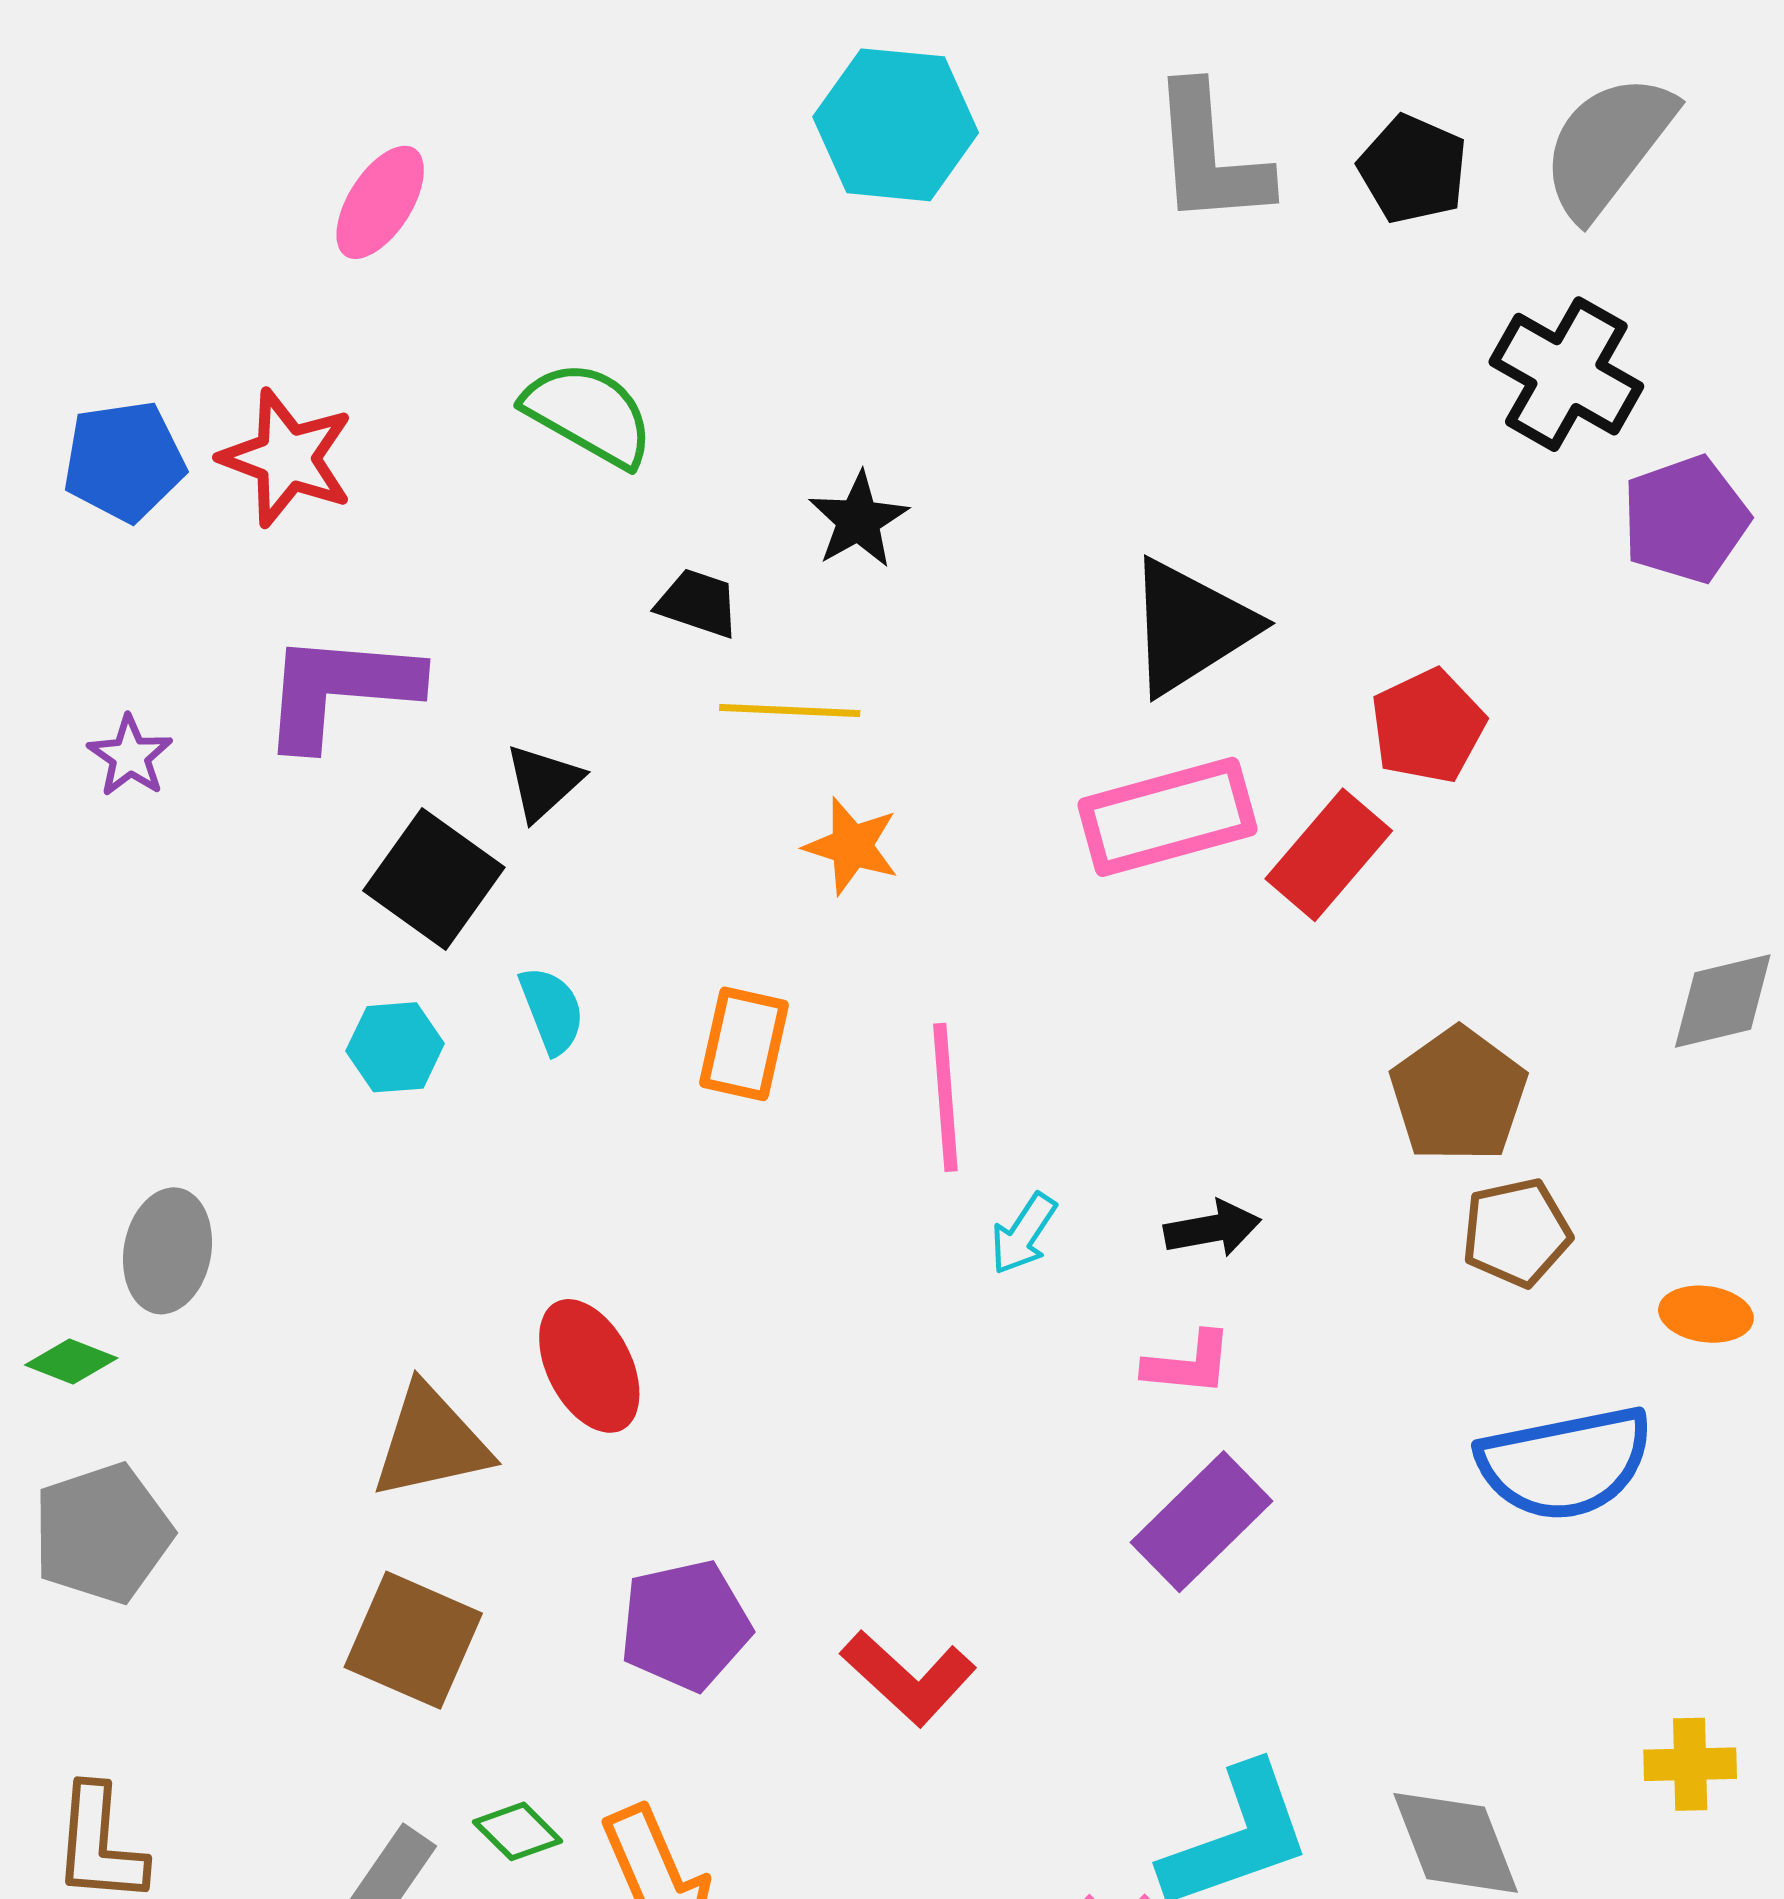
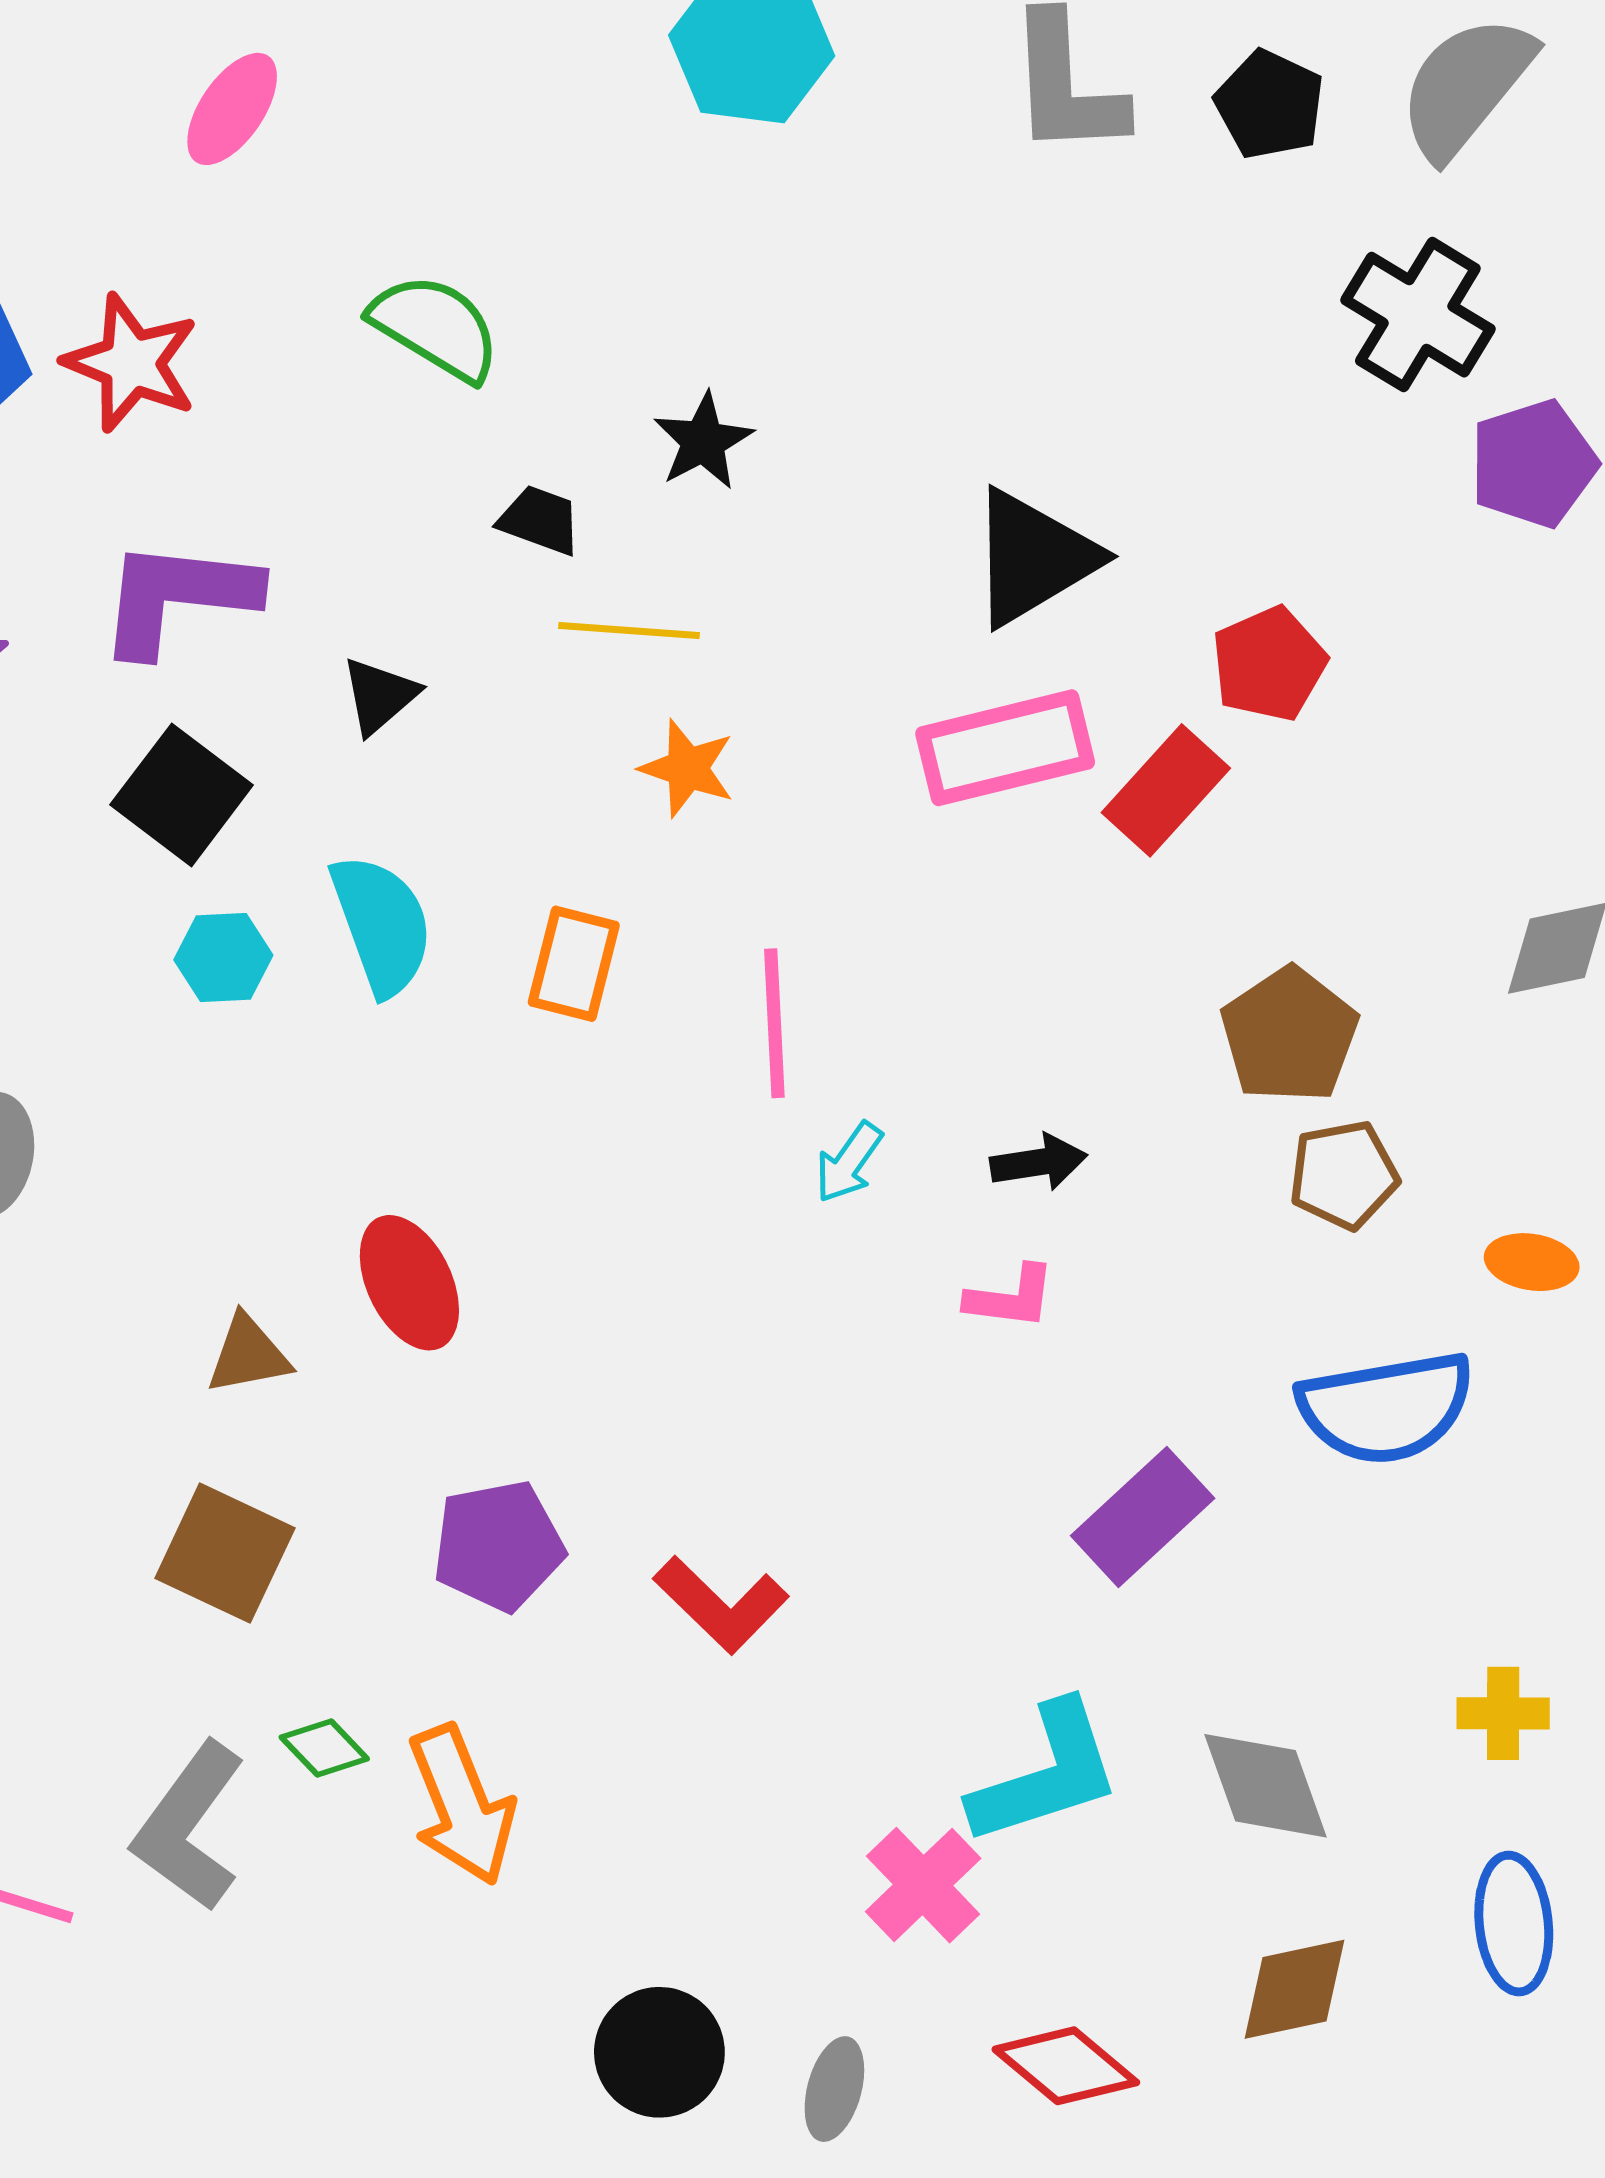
black square: (434, 879) -> (182, 795), moved
cyan semicircle: (552, 1010) -> (382, 925), size x1.6
brown triangle: (431, 1442) -> (248, 1355), size x0.7
purple rectangle: (1201, 1522) -> (1143, 1517), moved

